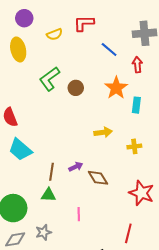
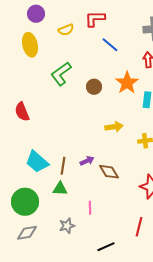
blue line: (109, 49) -> (110, 45), moved
brown circle: (76, 88) -> (94, 87), moved
cyan trapezoid: (20, 149) -> (37, 162), moved
gray star: (43, 232) -> (67, 226), moved

